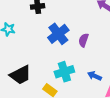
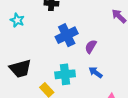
blue arrow: (95, 76) -> (96, 72), moved

